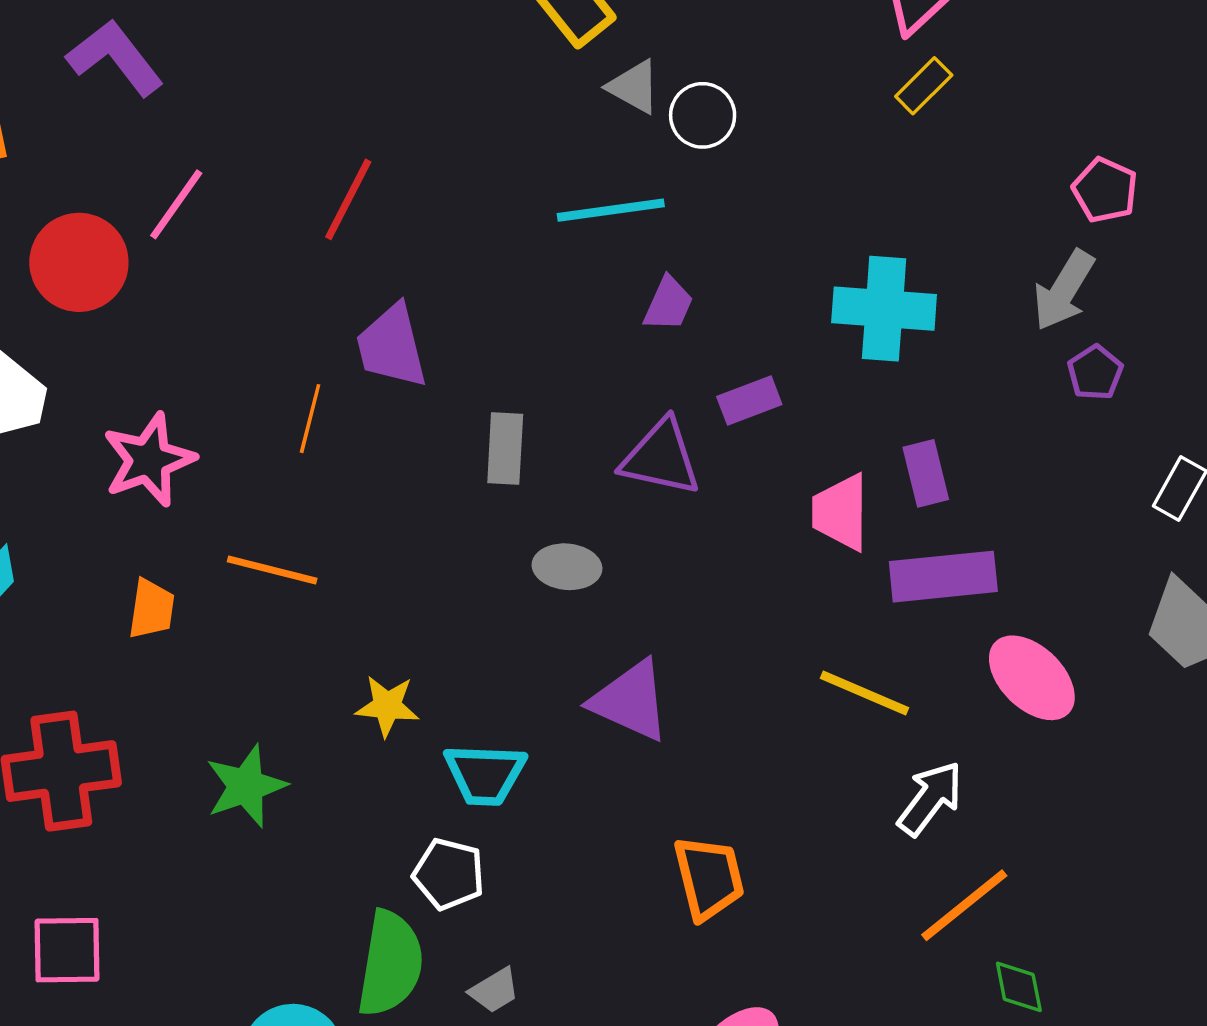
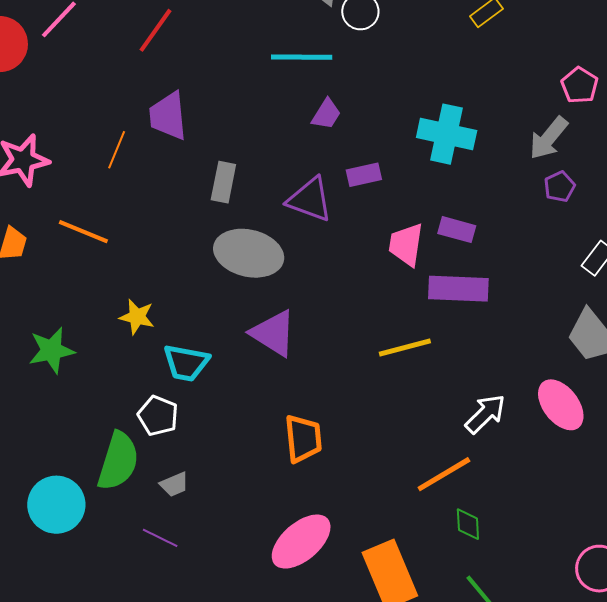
purple rectangle: (926, 473) -> (457, 230), turned -69
gray ellipse: (567, 567) -> (249, 253), size x1.8
pink ellipse: (1032, 678) -> (561, 405), moved
yellow line: (864, 693) -> (405, 348), turned -46
white arrow: (930, 798) -> (485, 414), moved

